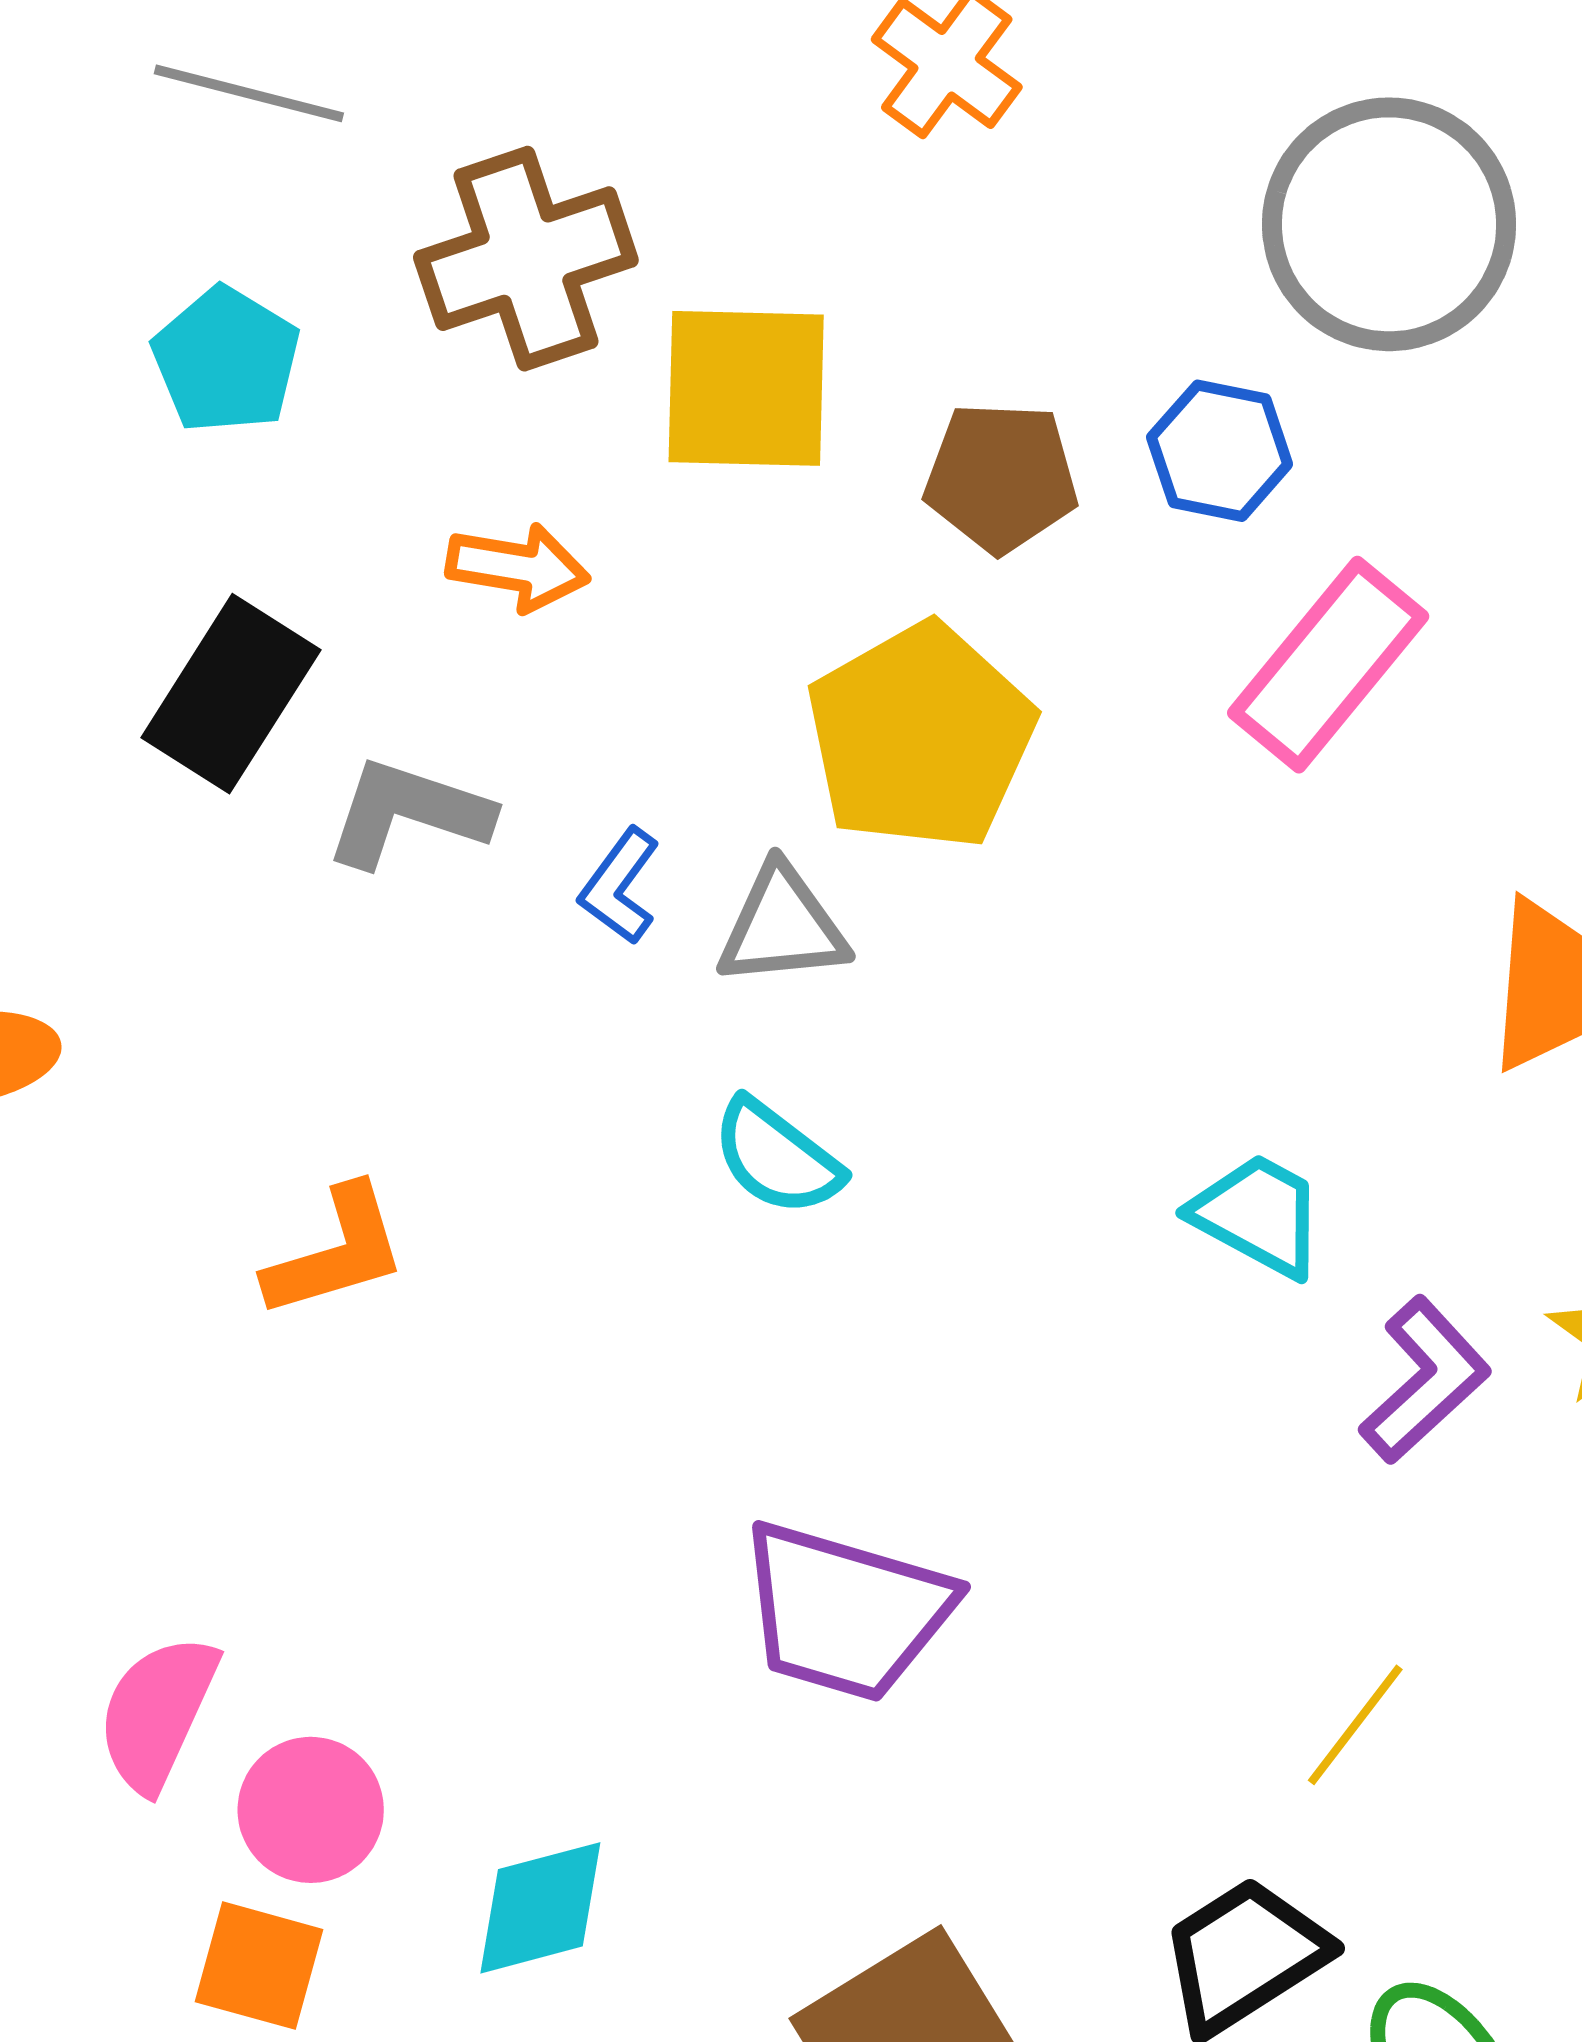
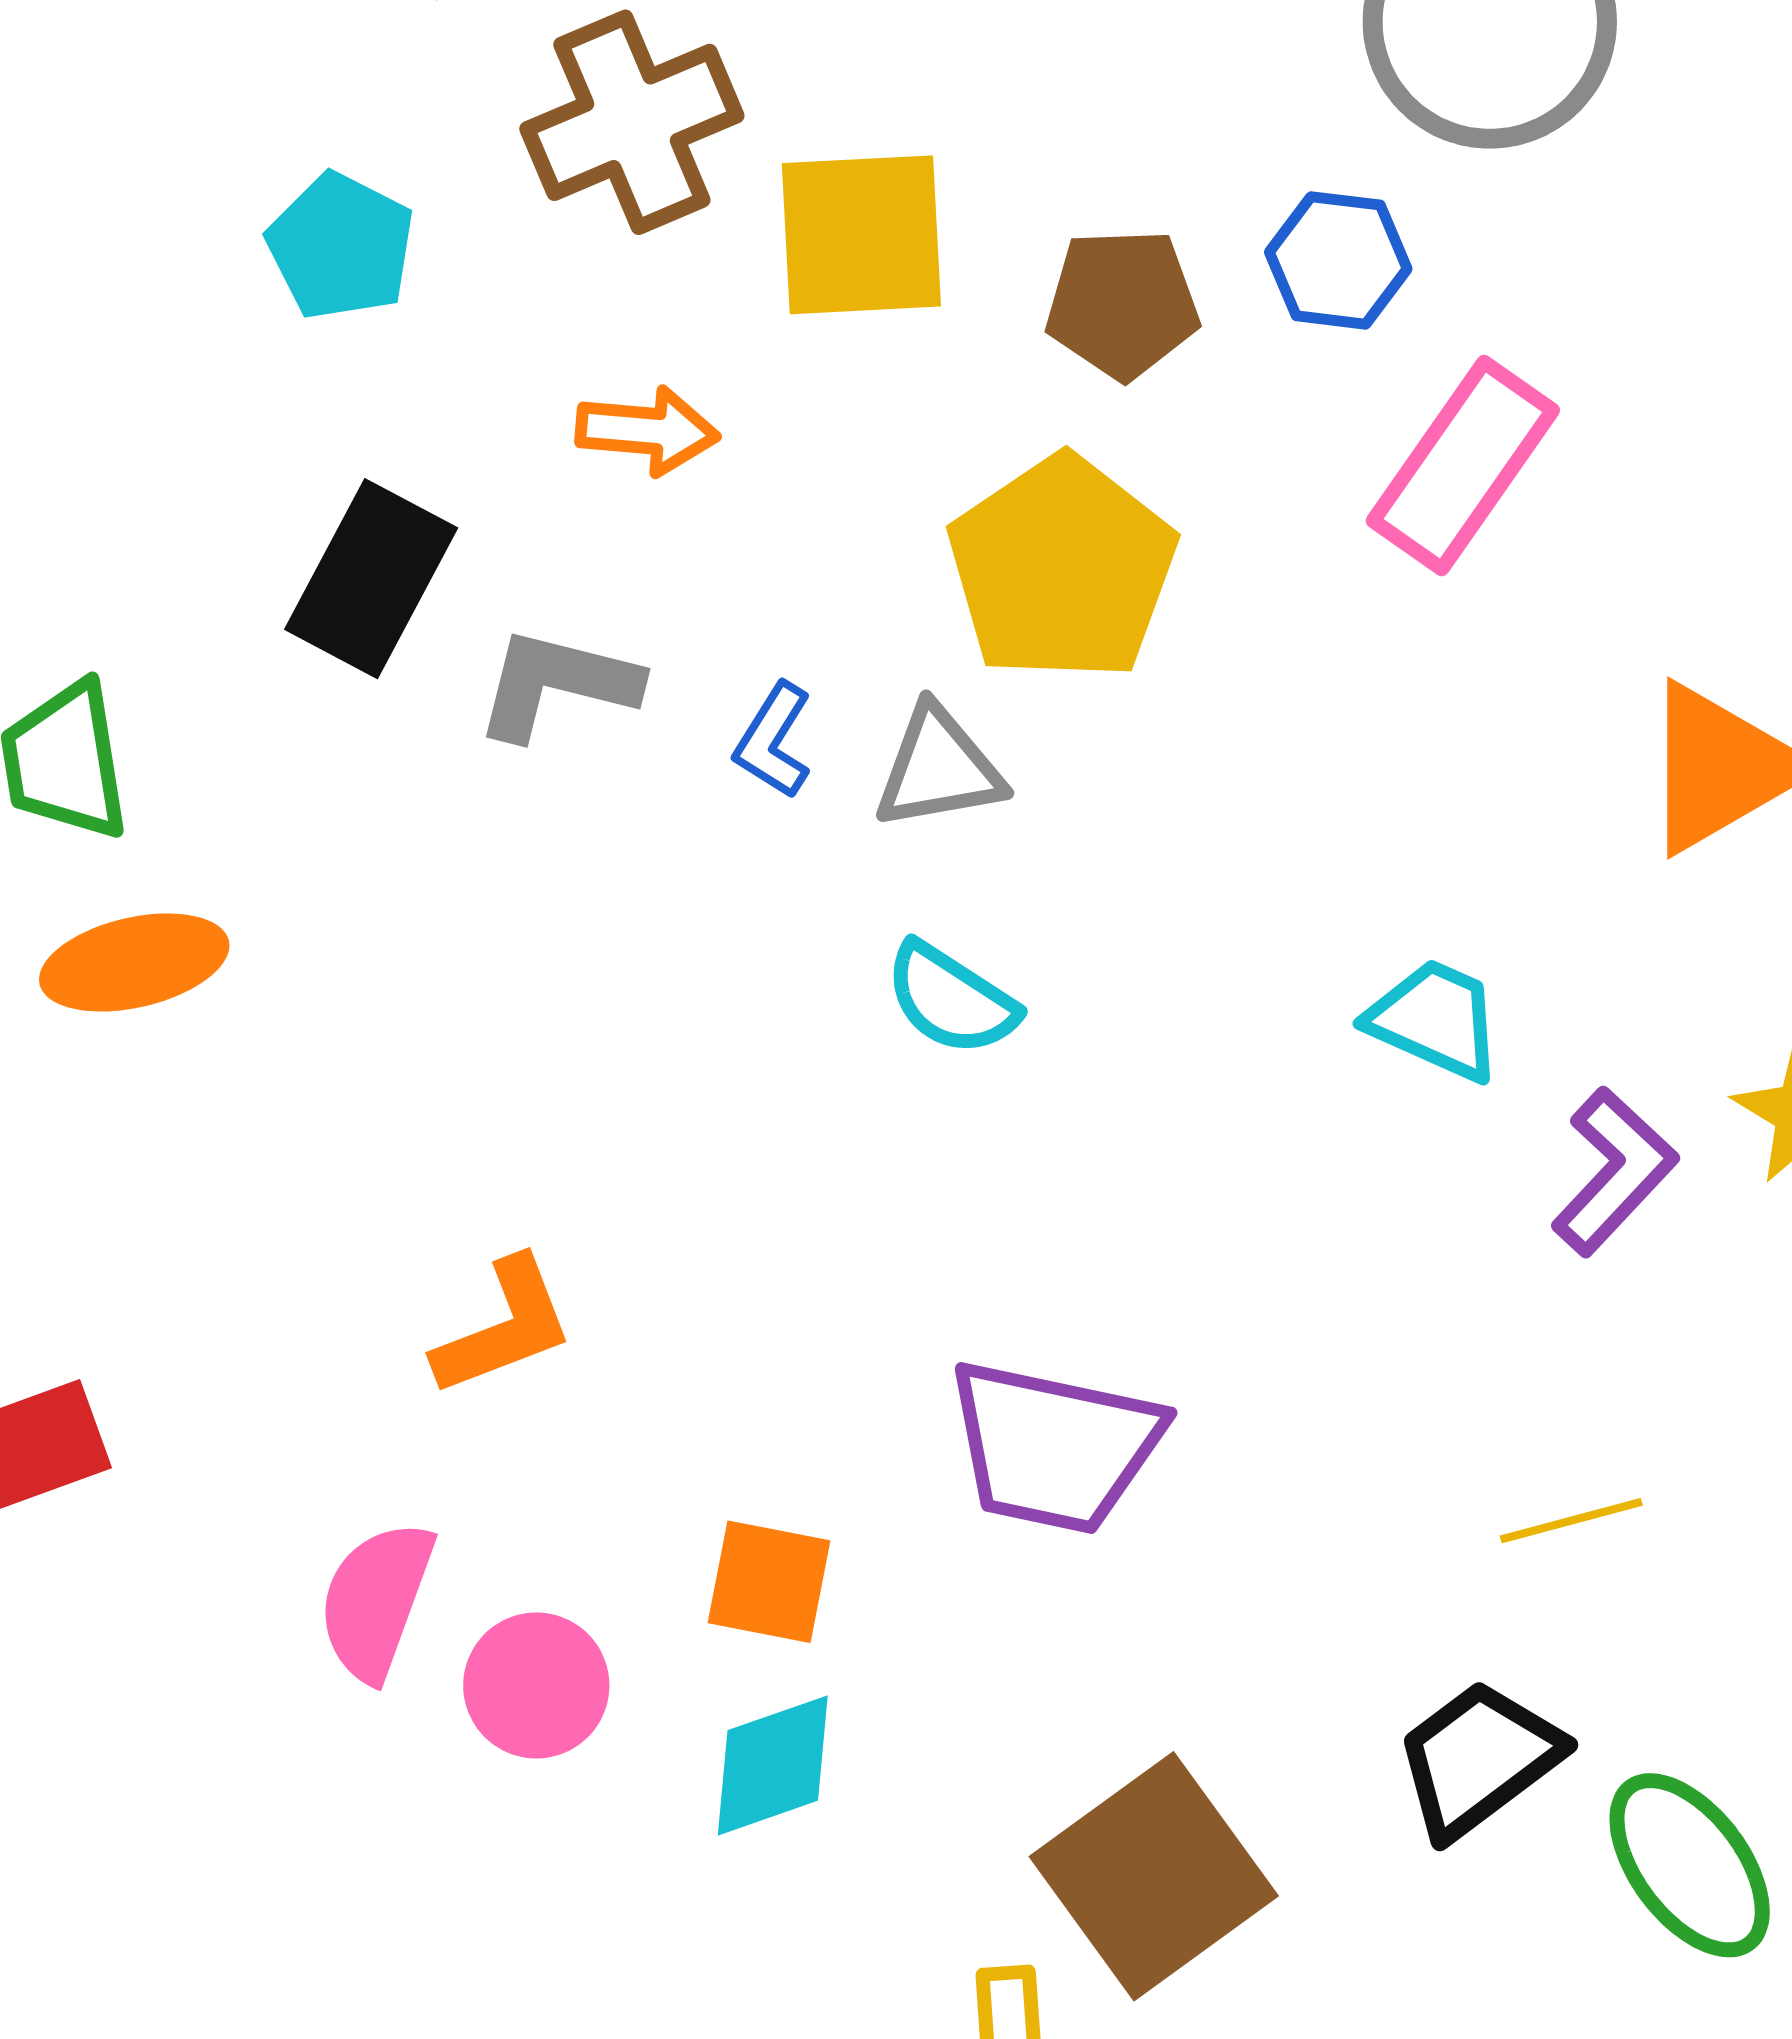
orange L-shape: (336, 1252) -> (504, 1327), moved
yellow line: (1355, 1725) -> (1571, 1521), turned 42
orange square: (259, 1966) -> (769, 1582), moved

